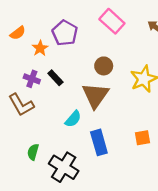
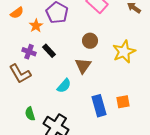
brown triangle: (95, 95) -> (83, 66), size x0.7
blue rectangle: (99, 142) -> (99, 106), moved
green semicircle: (33, 152) -> (30, 114), turned -32

